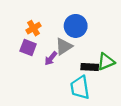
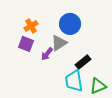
green triangle: (106, 62) -> (98, 86), moved
black rectangle: (90, 67) -> (83, 62), turned -42

